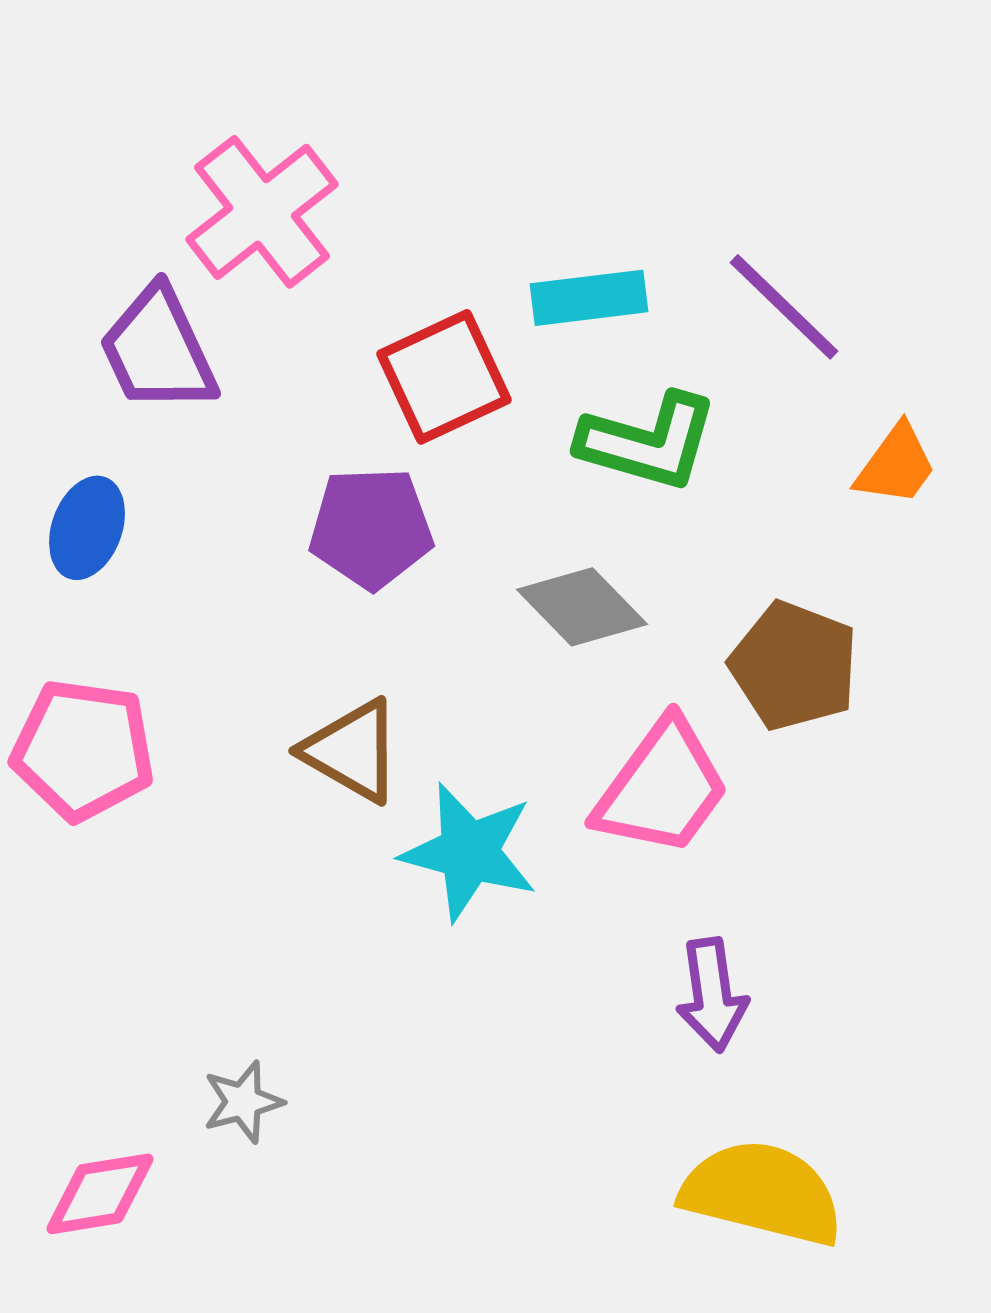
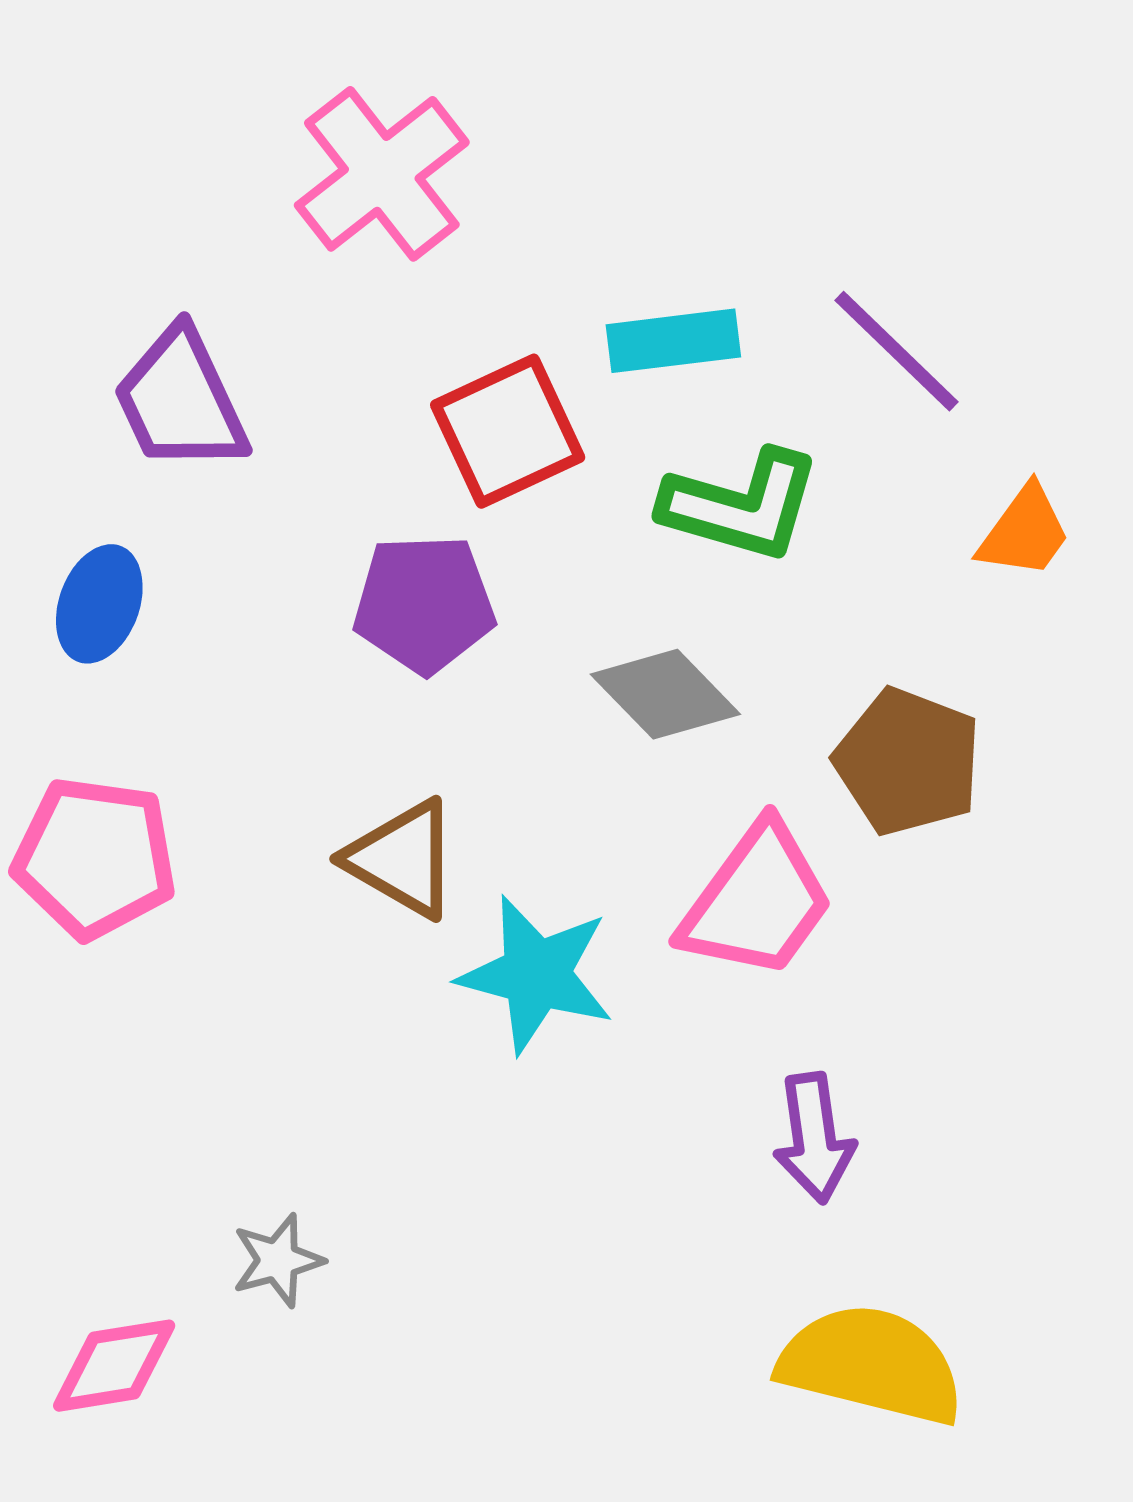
pink cross: (262, 212) -> (382, 174), moved

